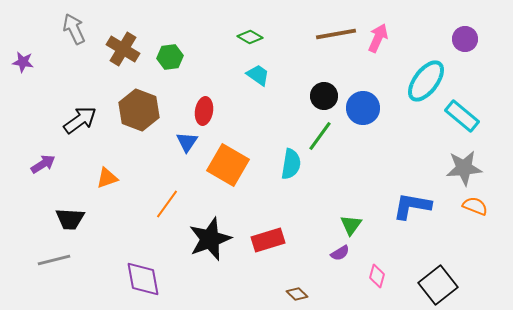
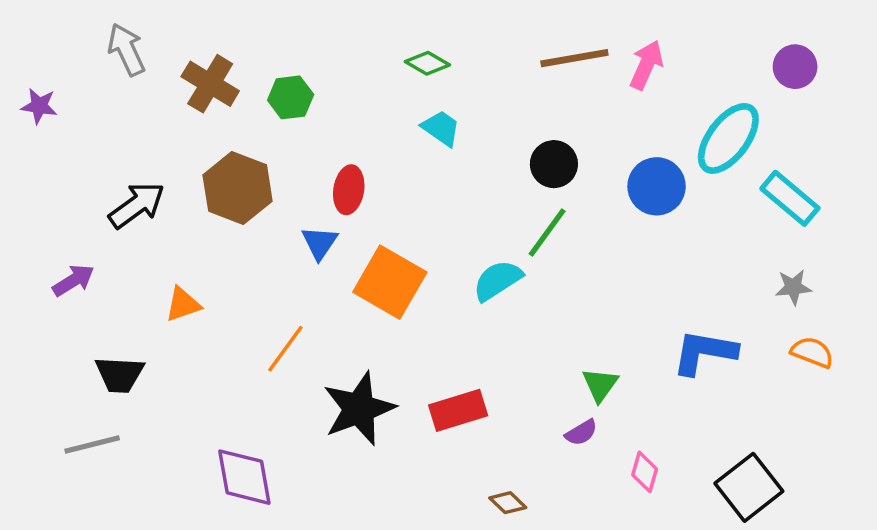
blue circle: (363, 108) -> (657, 186), moved
cyan semicircle: (291, 164) -> (497, 280), turned -132
gray star: (464, 168) -> (793, 287), size x0.6

